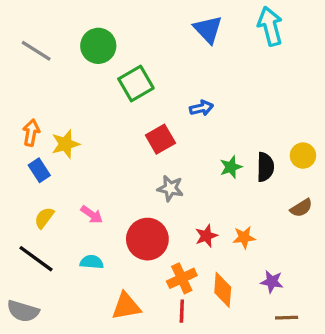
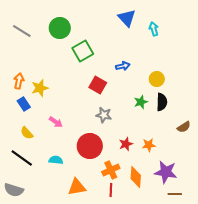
cyan arrow: (270, 26) -> (154, 29), moved, size x0.6
red square: (160, 139) -> (98, 85), turned -30
yellow circle: (303, 156) -> (157, 79), moved
pink arrow: (92, 214) -> (56, 122), moved
yellow semicircle: (44, 218) -> (27, 133), turned -80
purple star: (272, 282) -> (166, 172), size x1.6

